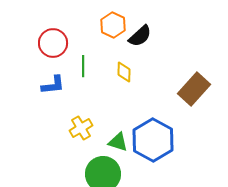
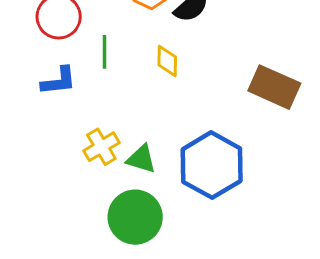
brown rectangle: (194, 89) -> (274, 87), turned 72
green triangle: (118, 142) -> (141, 159), moved

